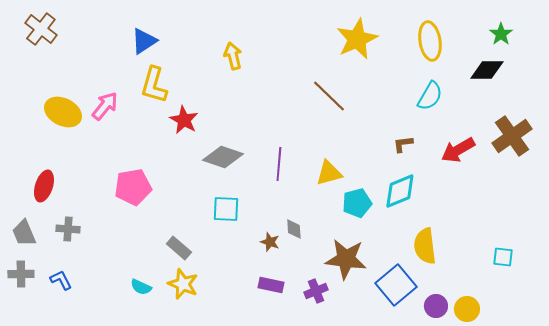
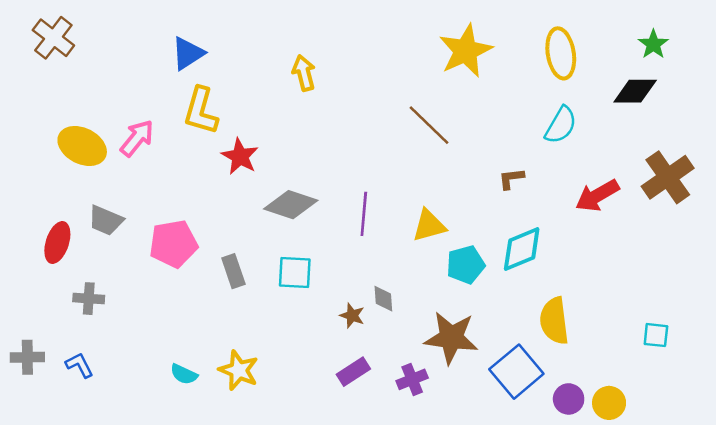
brown L-shape: (403, 144) -> (511, 179), moved
gray trapezoid: (24, 233) -> (106, 220), moved, turned -44
gray rectangle: (179, 248) -> (233, 271), moved, turned 30
purple rectangle: (271, 285) -> (353, 372), turned -45

